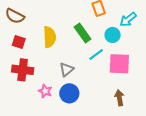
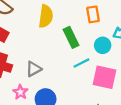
yellow semicircle: (50, 37) -> (46, 16), moved
gray triangle: (67, 69) -> (34, 69), moved

